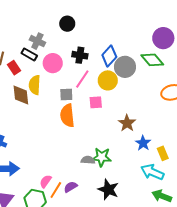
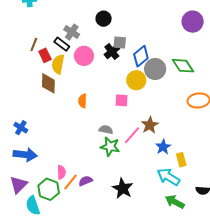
purple circle: (163, 38) -> (193, 22), moved
black cross: (80, 55) -> (112, 52), turned 35
pink line: (82, 79) -> (132, 135), moved
yellow semicircle: (35, 85) -> (58, 64), moved
gray square: (66, 95) -> (120, 42), moved
orange semicircle: (67, 116) -> (83, 101), moved, size x0.6
green star: (102, 157) -> (110, 147), moved
gray semicircle: (88, 160) -> (106, 130), moved
pink semicircle: (46, 181) -> (61, 172), turned 136

